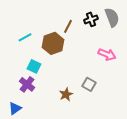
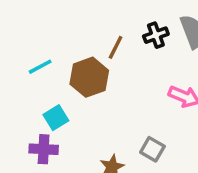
cyan square: (34, 66) -> (56, 118), turned 32
purple cross: (27, 84) -> (44, 149), turned -35

